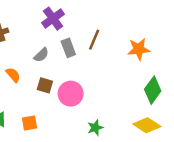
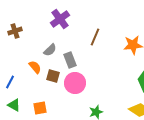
gray rectangle: (68, 48) -> (70, 60), moved
orange semicircle: (13, 75) -> (35, 67), moved

